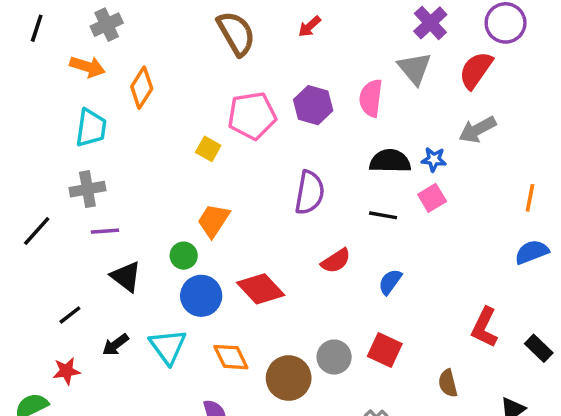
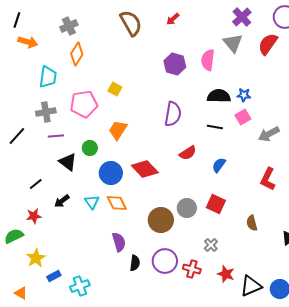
gray cross: (107, 25) -> (69, 26), moved
orange arrow: (87, 67) -> (28, 42), moved
pink pentagon: (252, 116) -> (84, 104), moved
gray arrow: (478, 130) -> (269, 134), moved
green circle: (184, 256) -> (90, 148), moved
red L-shape: (485, 327) -> (268, 179), moved
cyan triangle: (168, 347) -> (92, 202), size x0.7
orange diamond: (231, 357) -> (117, 203), moved

